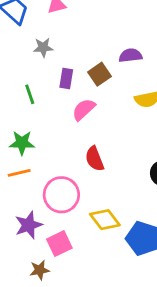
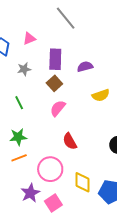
brown square: (100, 74) -> (54, 83), moved
purple rectangle: (66, 79) -> (55, 59), moved, size x1.5
yellow diamond: (105, 220) -> (83, 182), turned 45

